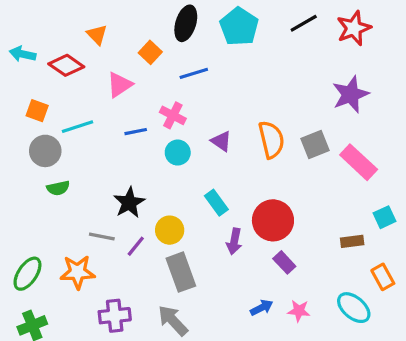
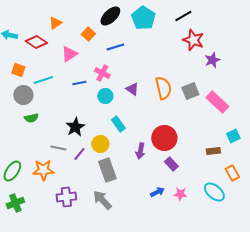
black ellipse: (186, 23) -> (110, 16), turned 30
red star: (354, 28) -> (193, 40), moved, turned -30
orange triangle: (97, 35) -> (55, 23), turned 40
purple star: (351, 94) -> (212, 60), size x0.7
cyan rectangle: (216, 203) -> (118, 124), moved

